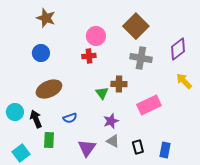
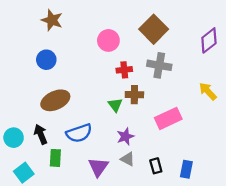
purple diamond: (178, 49) -> (209, 40), moved
red cross: (89, 56) -> (124, 70), moved
cyan circle: (15, 112) -> (14, 138), moved
blue semicircle: (70, 118) -> (79, 133), size x1.6

